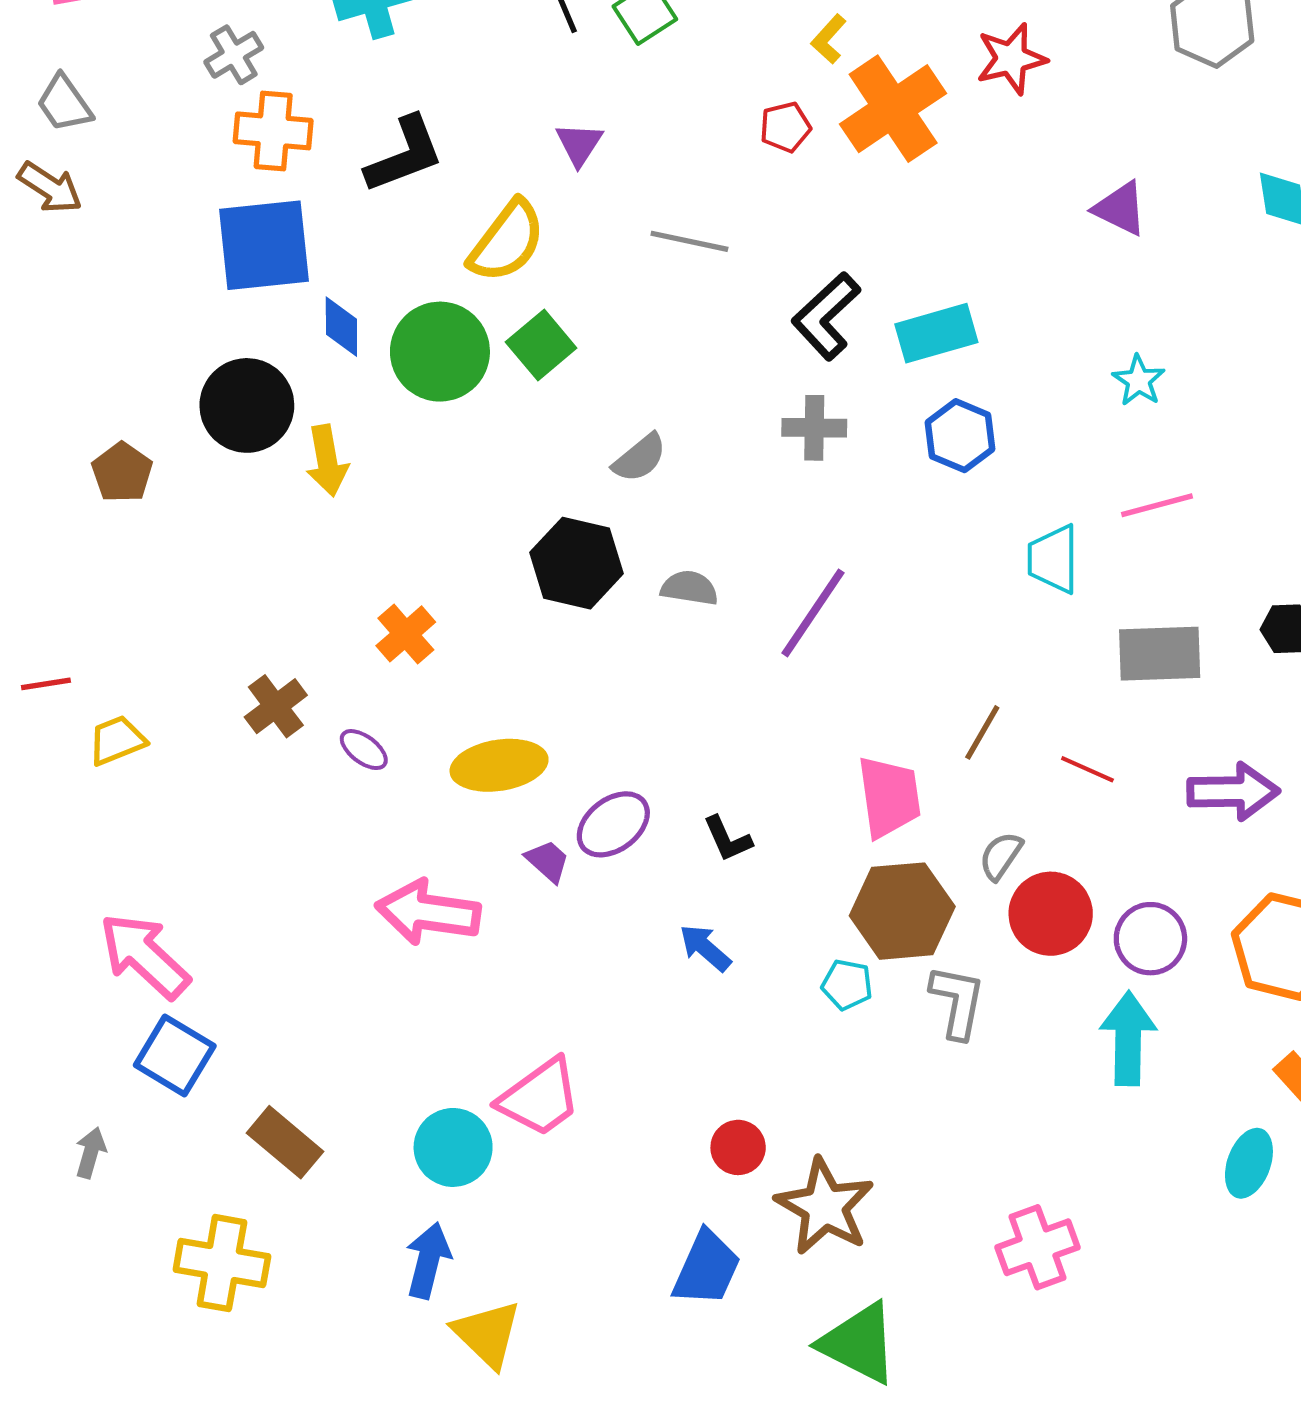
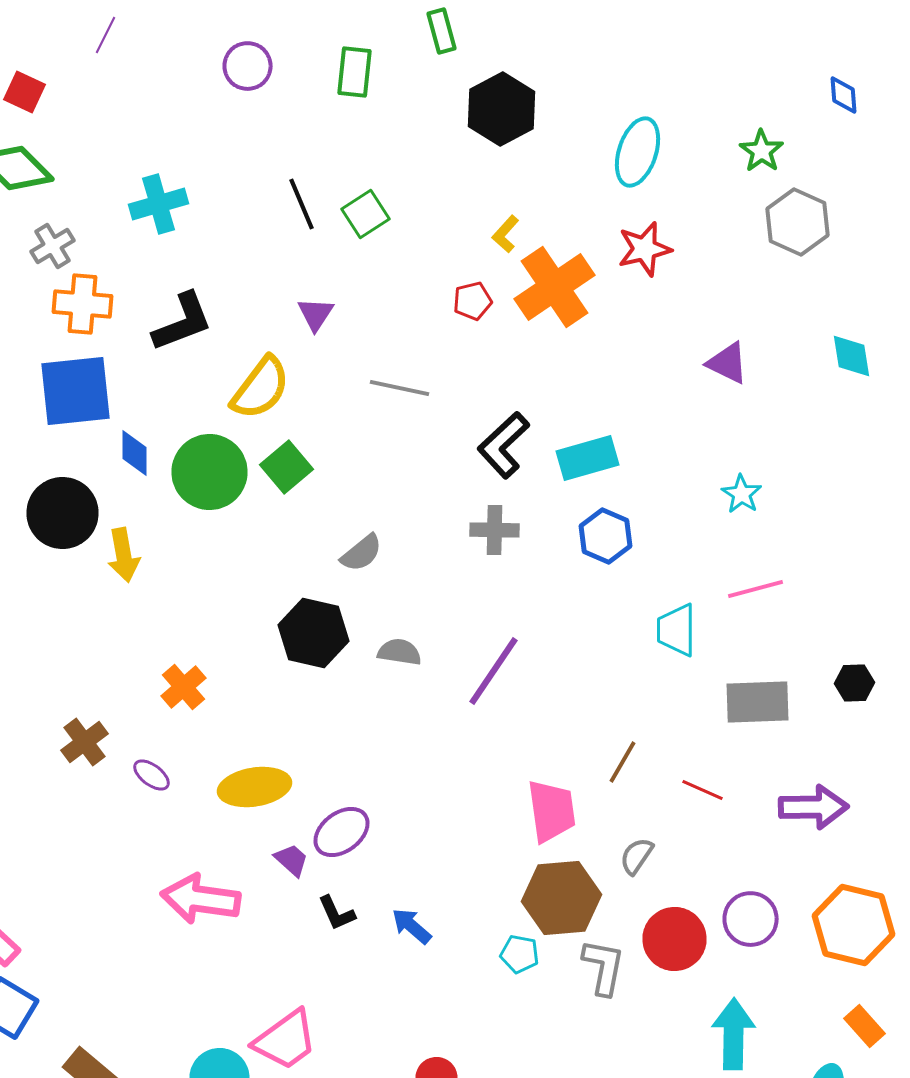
black L-shape: (728, 839) -> (336, 913), moved
red circle: (1051, 914) -> (674, 939), moved
cyan arrow: (1128, 1038) -> (734, 1034), moved

